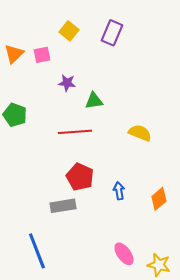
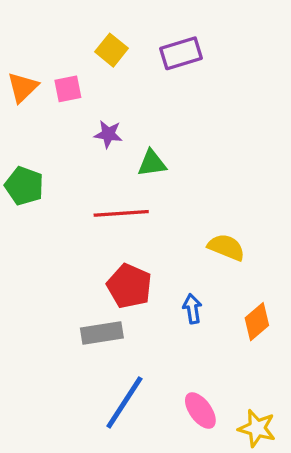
purple rectangle: (112, 33) -> (181, 53), turned 50
yellow semicircle: (140, 133) -> (226, 247), moved
blue line: (37, 251) -> (124, 402), moved, turned 54

